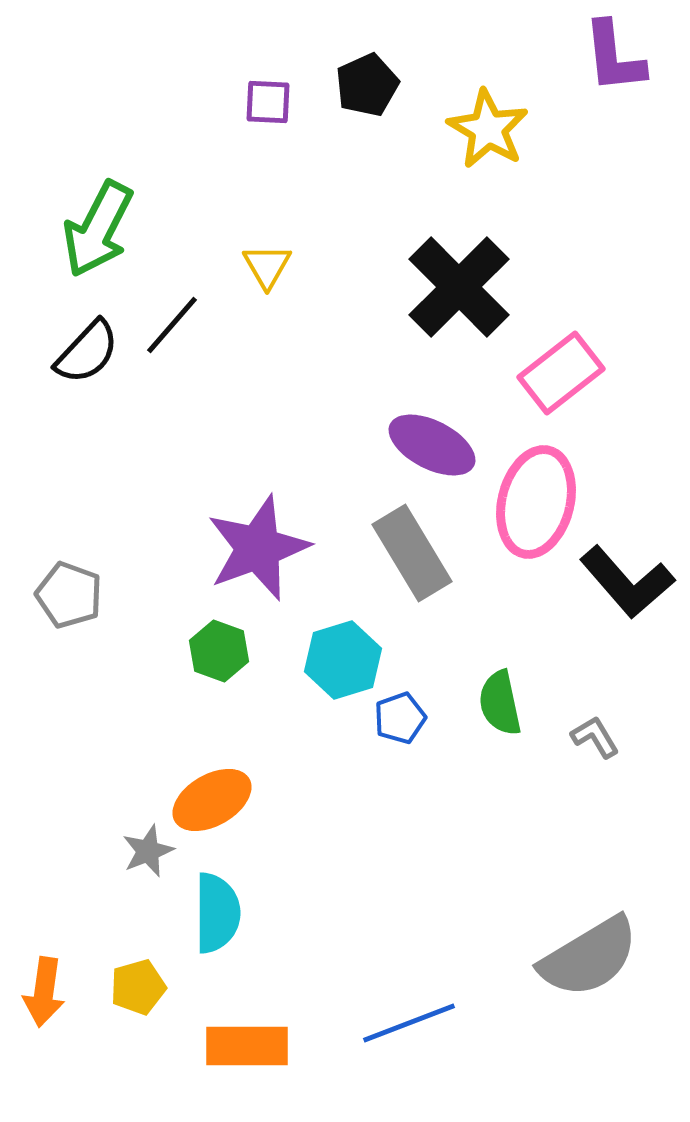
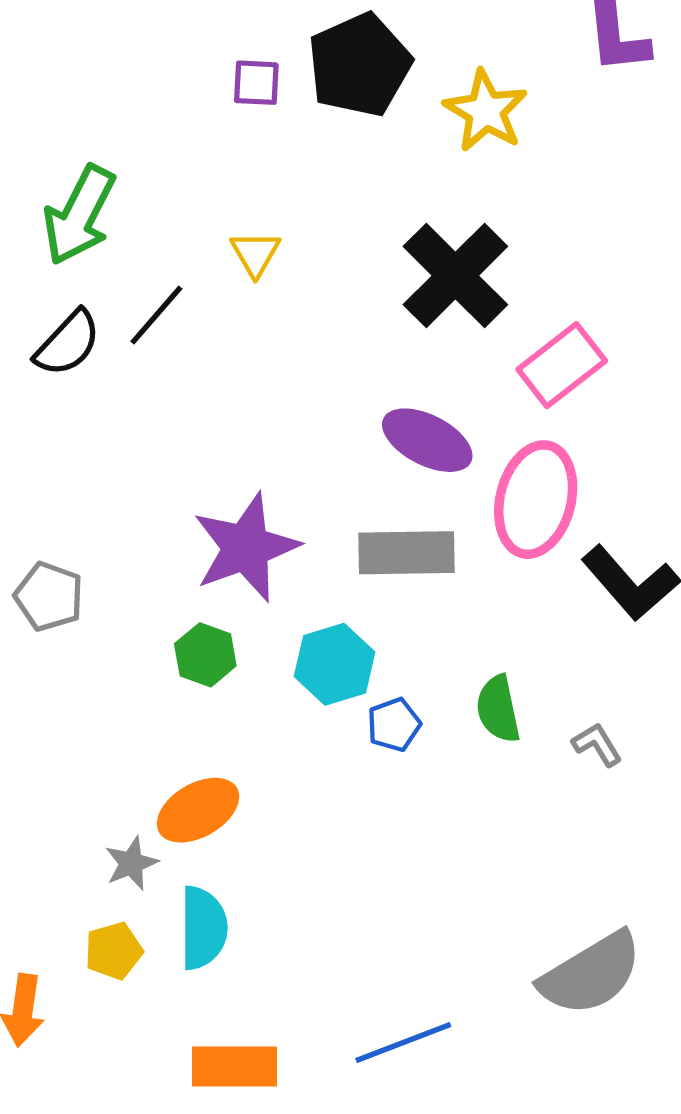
black pentagon: (367, 85) -> (360, 65), size x1.6
gray rectangle: (412, 553) -> (406, 553), turned -60
yellow pentagon: (138, 987) -> (114, 951), moved

